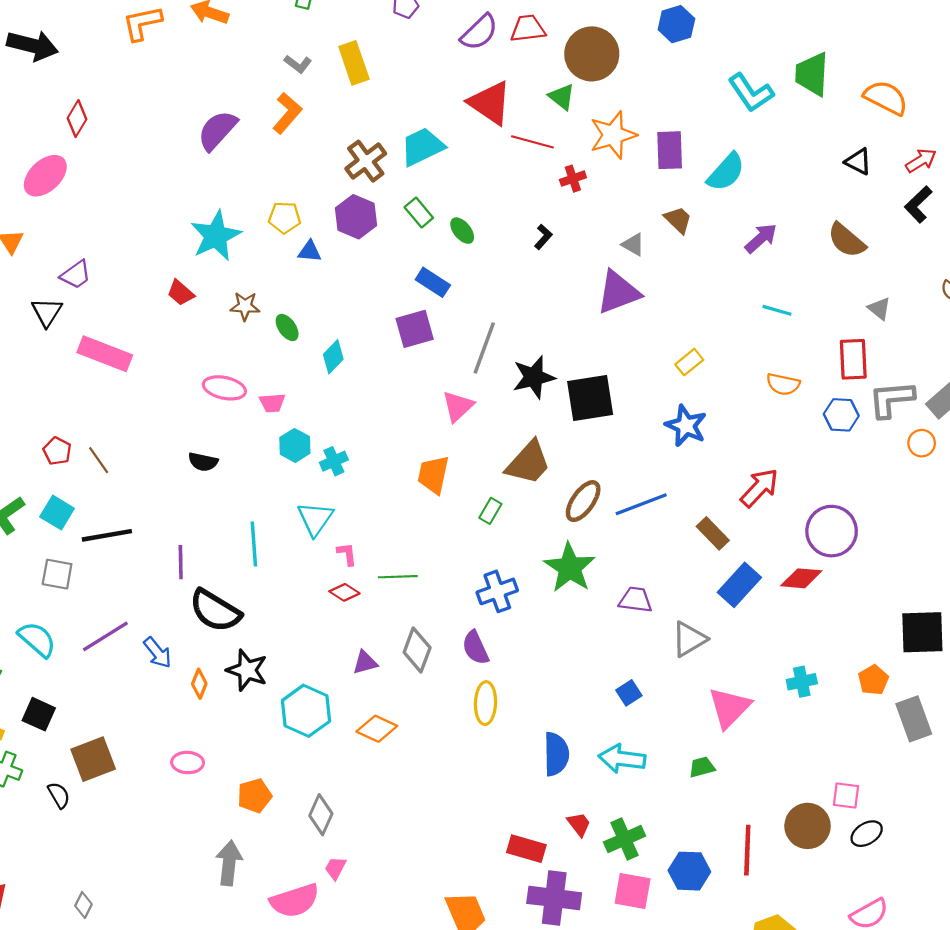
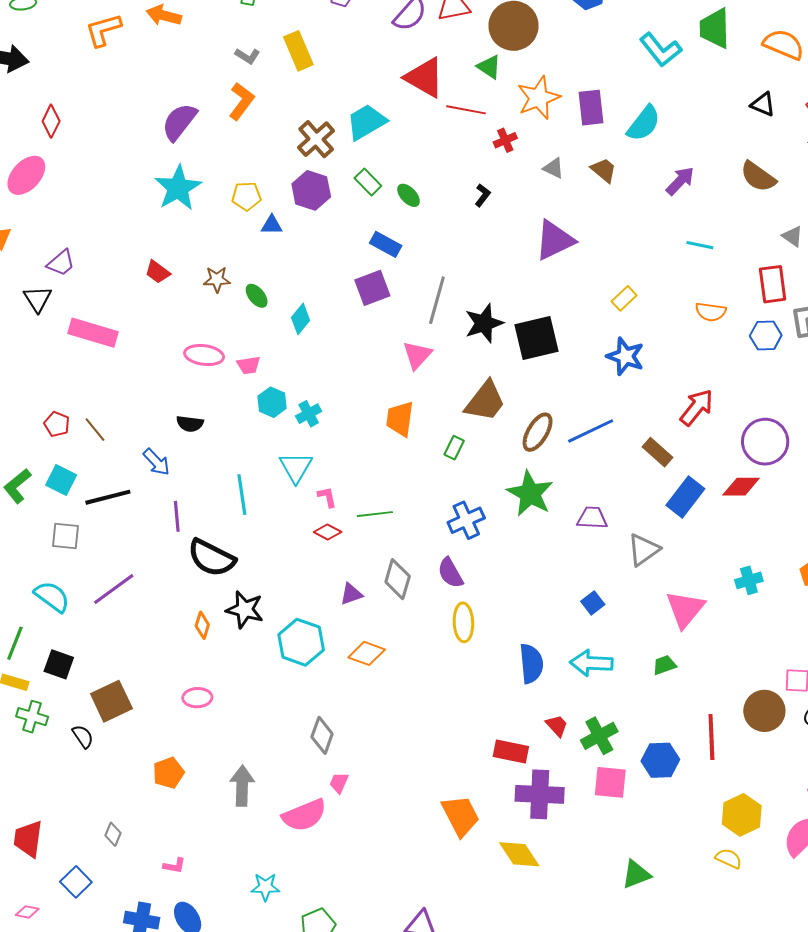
cyan star: (216, 236) -> (178, 188), moved
gray triangle: (633, 245) -> (554, 168), moved
blue arrow: (158, 653) -> (156, 462), moved
orange pentagon: (255, 796) -> (168, 773), moved

